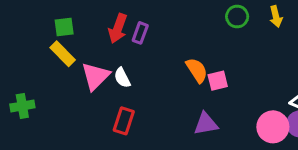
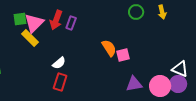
yellow rectangle: (63, 54) -> (30, 38), moved
pink triangle: (95, 76) -> (34, 23), moved
white semicircle: (122, 78) -> (59, 63), moved, turned -104
purple triangle: (206, 124) -> (134, 84), moved

